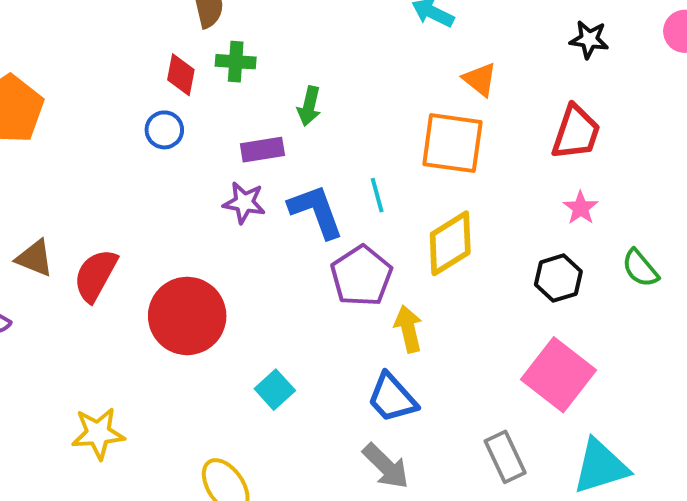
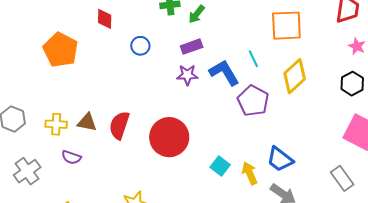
red diamond: (181, 75) -> (105, 19), moved
green arrow: (309, 106) -> (197, 14), moved, turned 36
yellow arrow: (408, 329) -> (250, 173), moved

